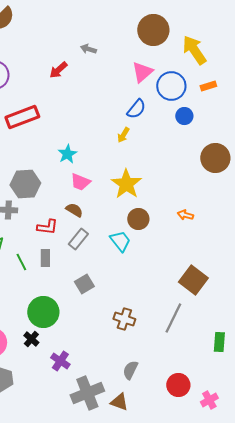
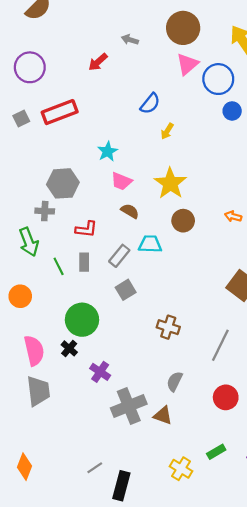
brown circle: (153, 30) -> (183, 28), moved
blue semicircle: (136, 109) -> (150, 104), moved
brown semicircle: (74, 210) -> (130, 211), moved
gray rectangle: (78, 239) -> (119, 256), moved
cyan trapezoid: (120, 241) -> (150, 244), moved, turned -50
gray line: (173, 318) -> (220, 345), moved

